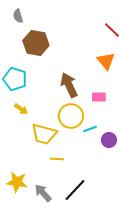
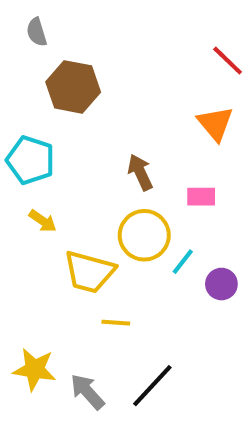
brown arrow: (69, 85) -> (140, 172), size x0.7
cyan line: (90, 129) -> (183, 262), turned -32

